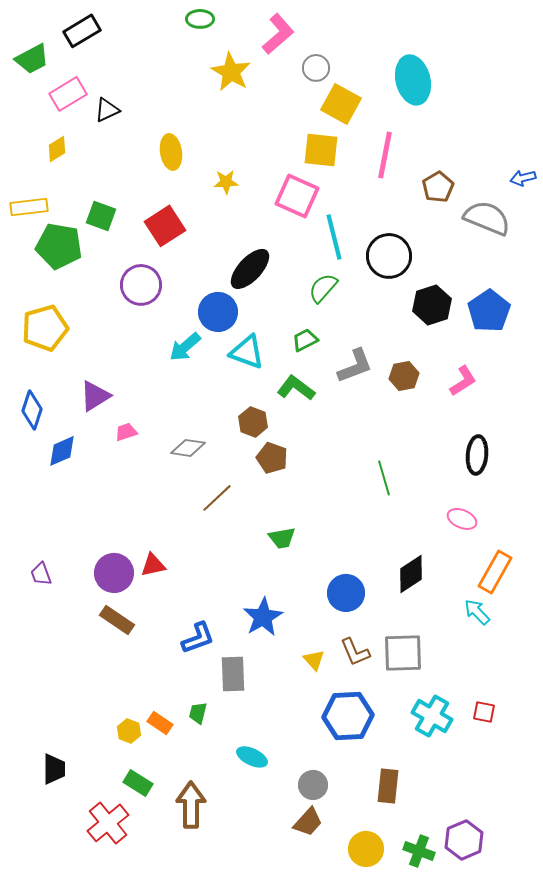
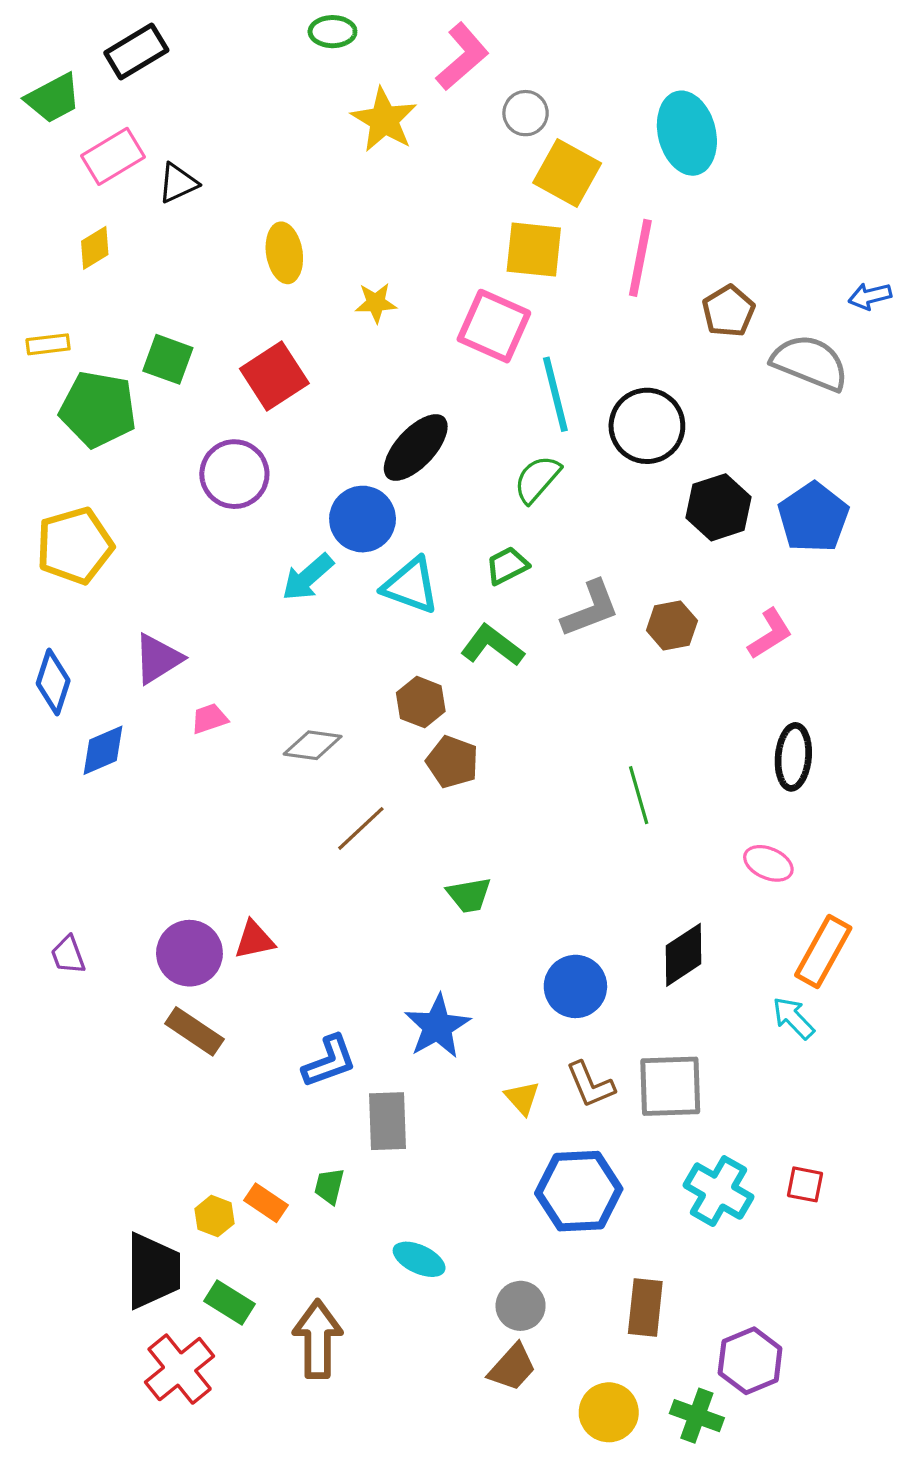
yellow rectangle: (29, 207) -> (48, 344), size x0.7
black trapezoid: (54, 769) -> (153, 1271), moved, size x1.5
purple hexagon: (464, 840) -> (750, 1361), moved

